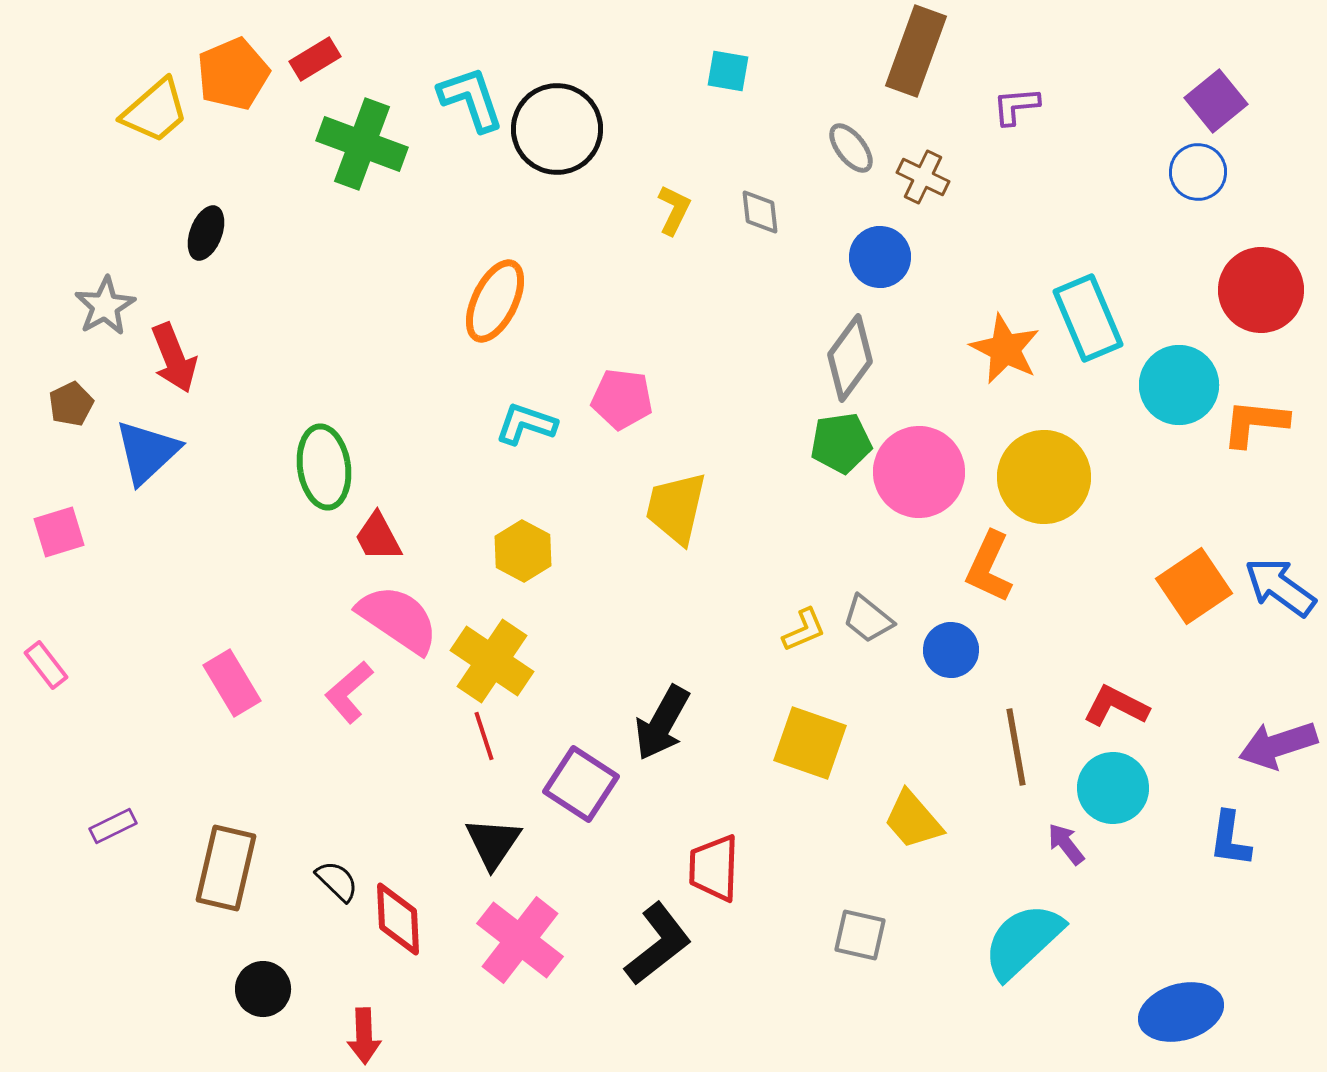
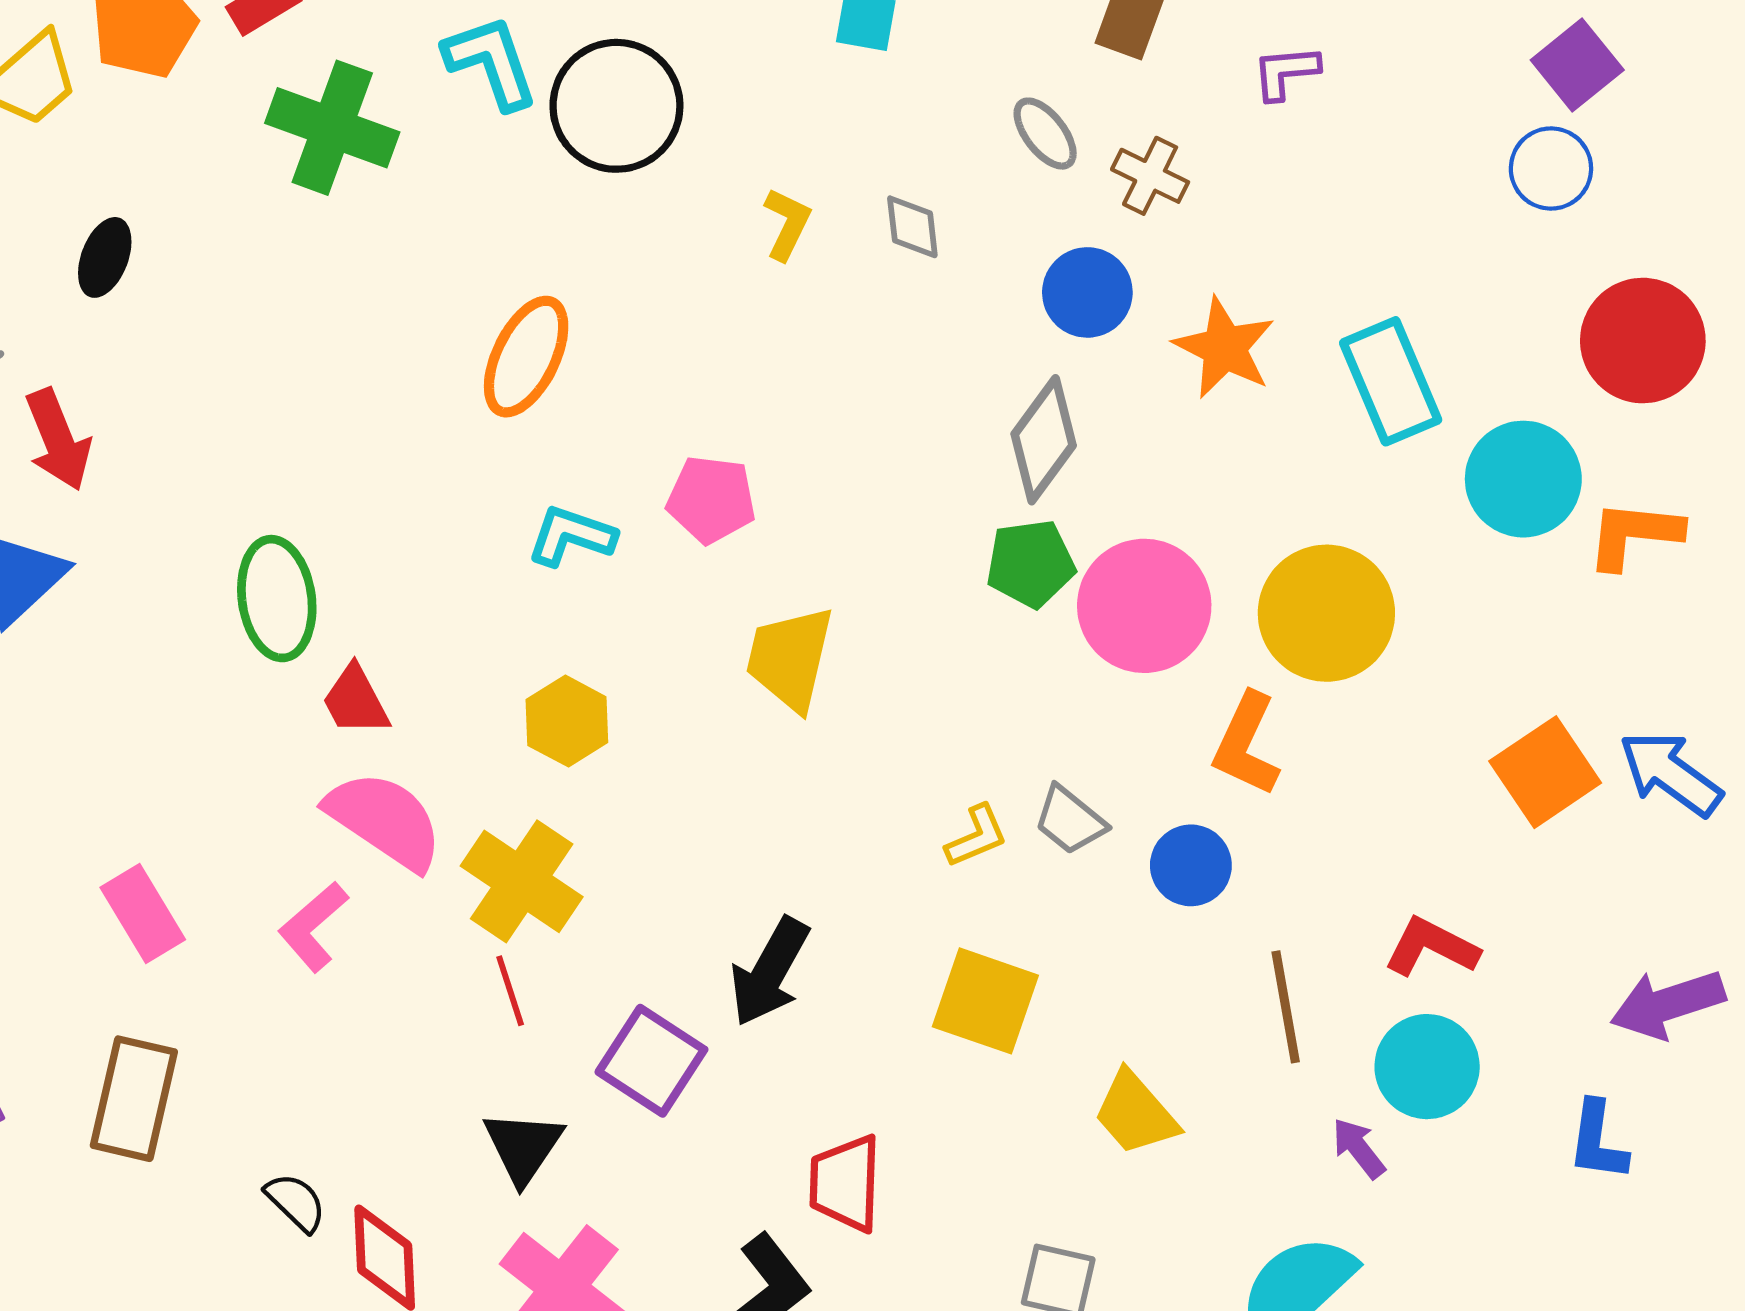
orange star: (1005, 349) -> (1224, 348), moved
brown rectangle: (226, 868) -> (134, 1099), moved

